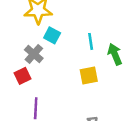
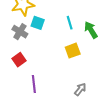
gray cross: (34, 54) -> (20, 32), moved

